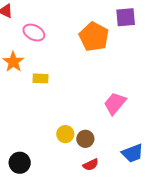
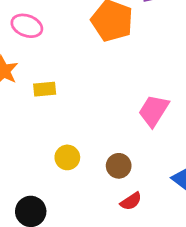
yellow circle: (65, 134) -> (67, 157), moved

